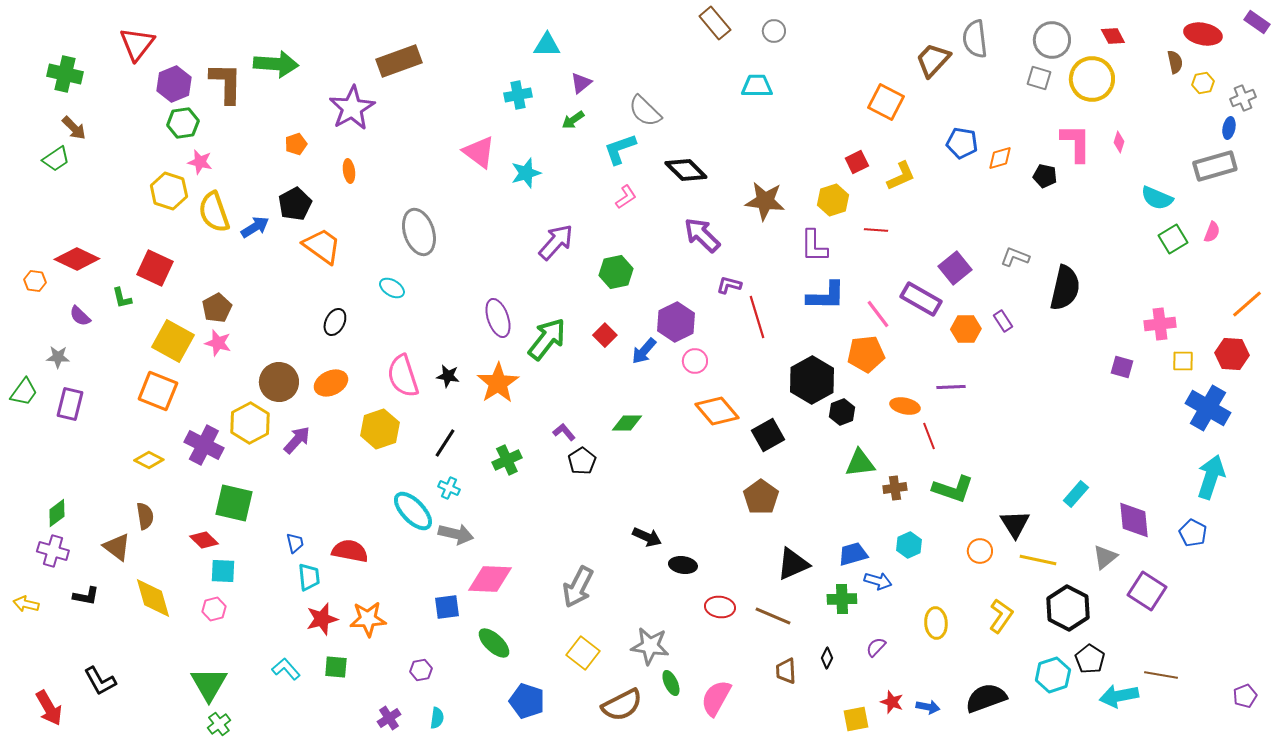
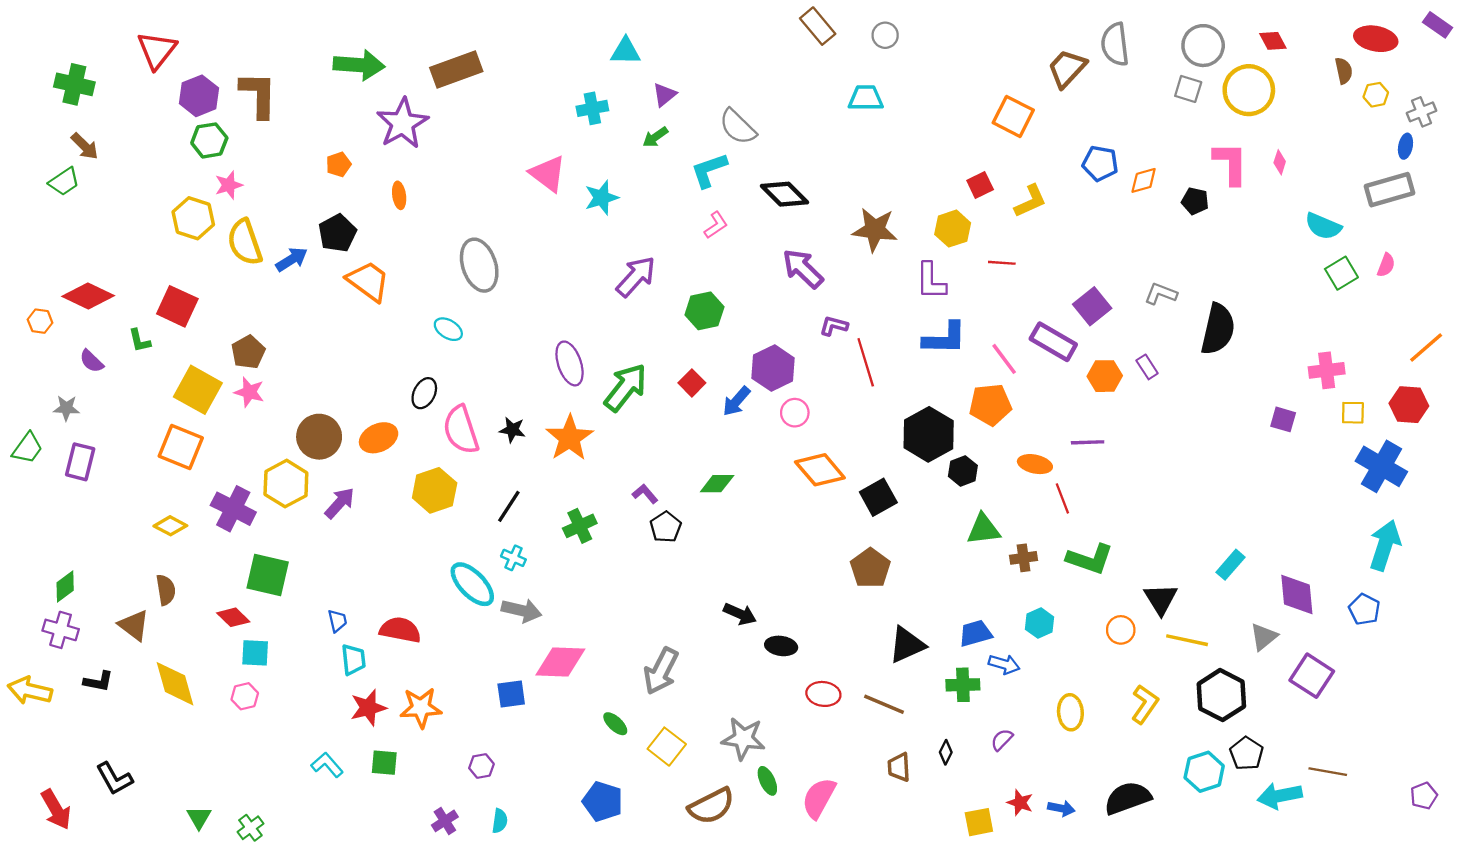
green arrow: (276, 64) -> (359, 65), moved
pink star: (200, 162) -> (229, 185), turned -30
black ellipse: (335, 322) -> (424, 393), moved
yellow arrow: (26, 604) -> (30, 691), size x1.5
green ellipse: (494, 643) -> (615, 724), moved, size x0.7
green triangle: (209, 684) -> (199, 817), moved, size x0.6

